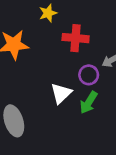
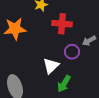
green arrow: (89, 102) -> (64, 84), moved

